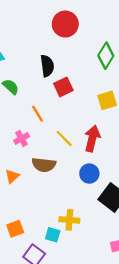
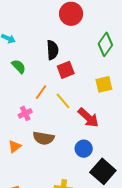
orange line: (38, 114) -> (41, 92), turned 63
yellow line: (64, 139) -> (63, 101), moved
red arrow: (92, 139) -> (88, 118), turned 115

